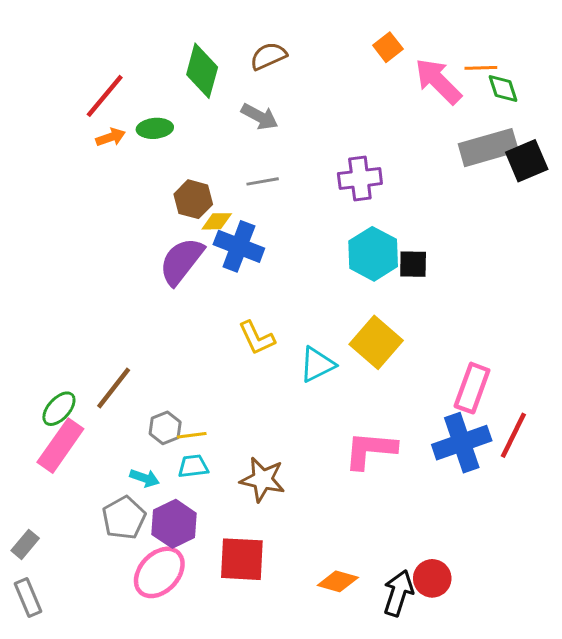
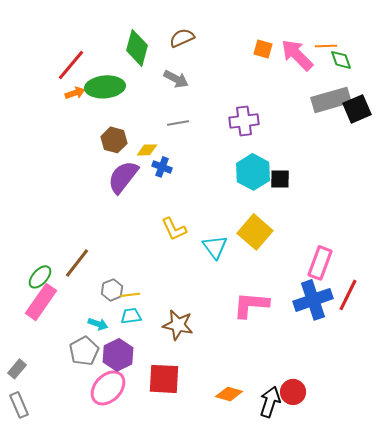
orange square: (388, 47) -> (263, 49), moved, turned -36
green ellipse: (155, 128) -> (105, 87), size x1.6
brown hexagon: (193, 199) -> (114, 140), moved
blue cross: (239, 246) -> (162, 167), size x0.6
cyan triangle: (317, 364) -> (215, 247), turned -40

